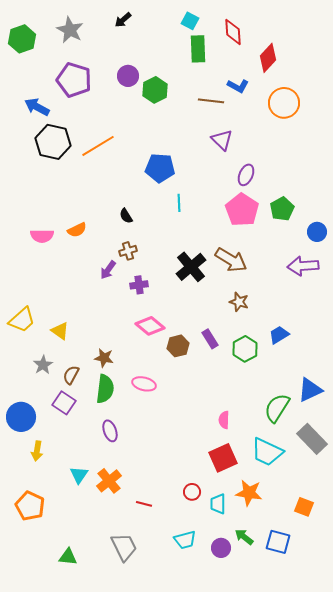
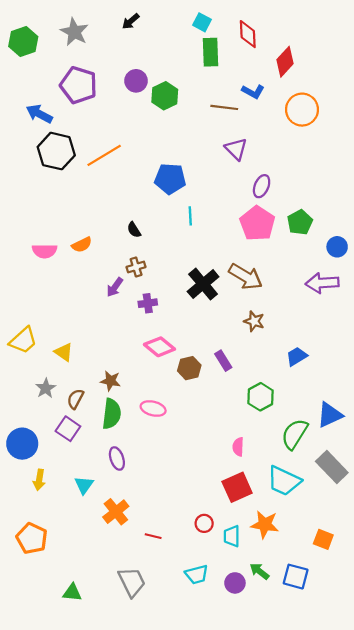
green hexagon: (245, 349) -> (261, 397), moved
cyan triangle: (79, 475) -> (84, 485), moved

